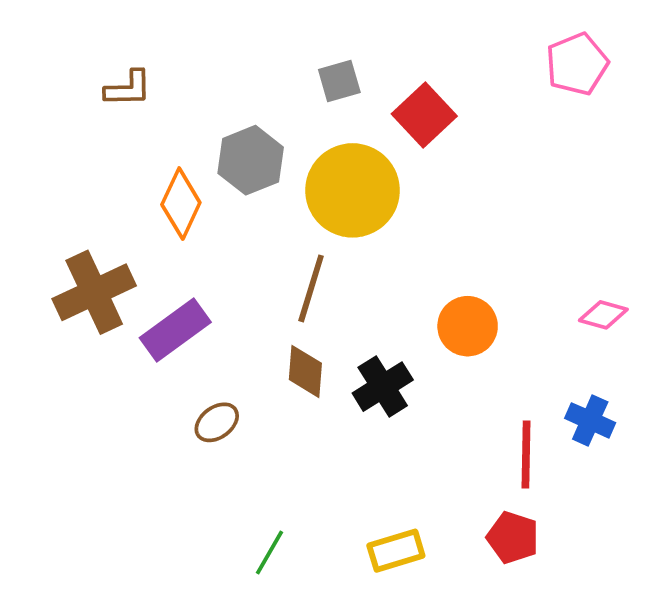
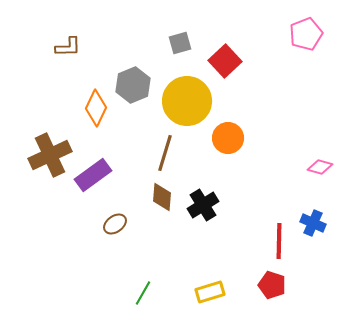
orange circle: (468, 326) -> (228, 138), moved

